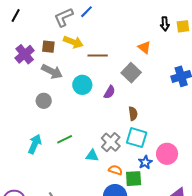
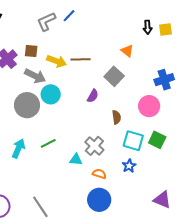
yellow arrow: (73, 42) -> (57, 61), moved
cyan circle: (82, 85) -> (51, 94), moved
gray circle: (44, 101) -> (27, 105), size x1.6
cyan square: (137, 138) -> (133, 141), moved
pink circle: (167, 154) -> (149, 106), moved
green square: (134, 179) -> (157, 140), moved, turned 30

